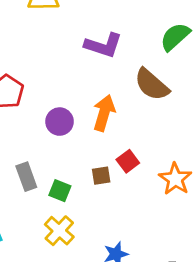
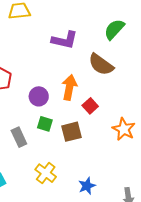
red square: (128, 161) -> (90, 106), moved
brown square: (101, 176) -> (71, 132), size x1.5
green square: (60, 191) -> (45, 124), moved

